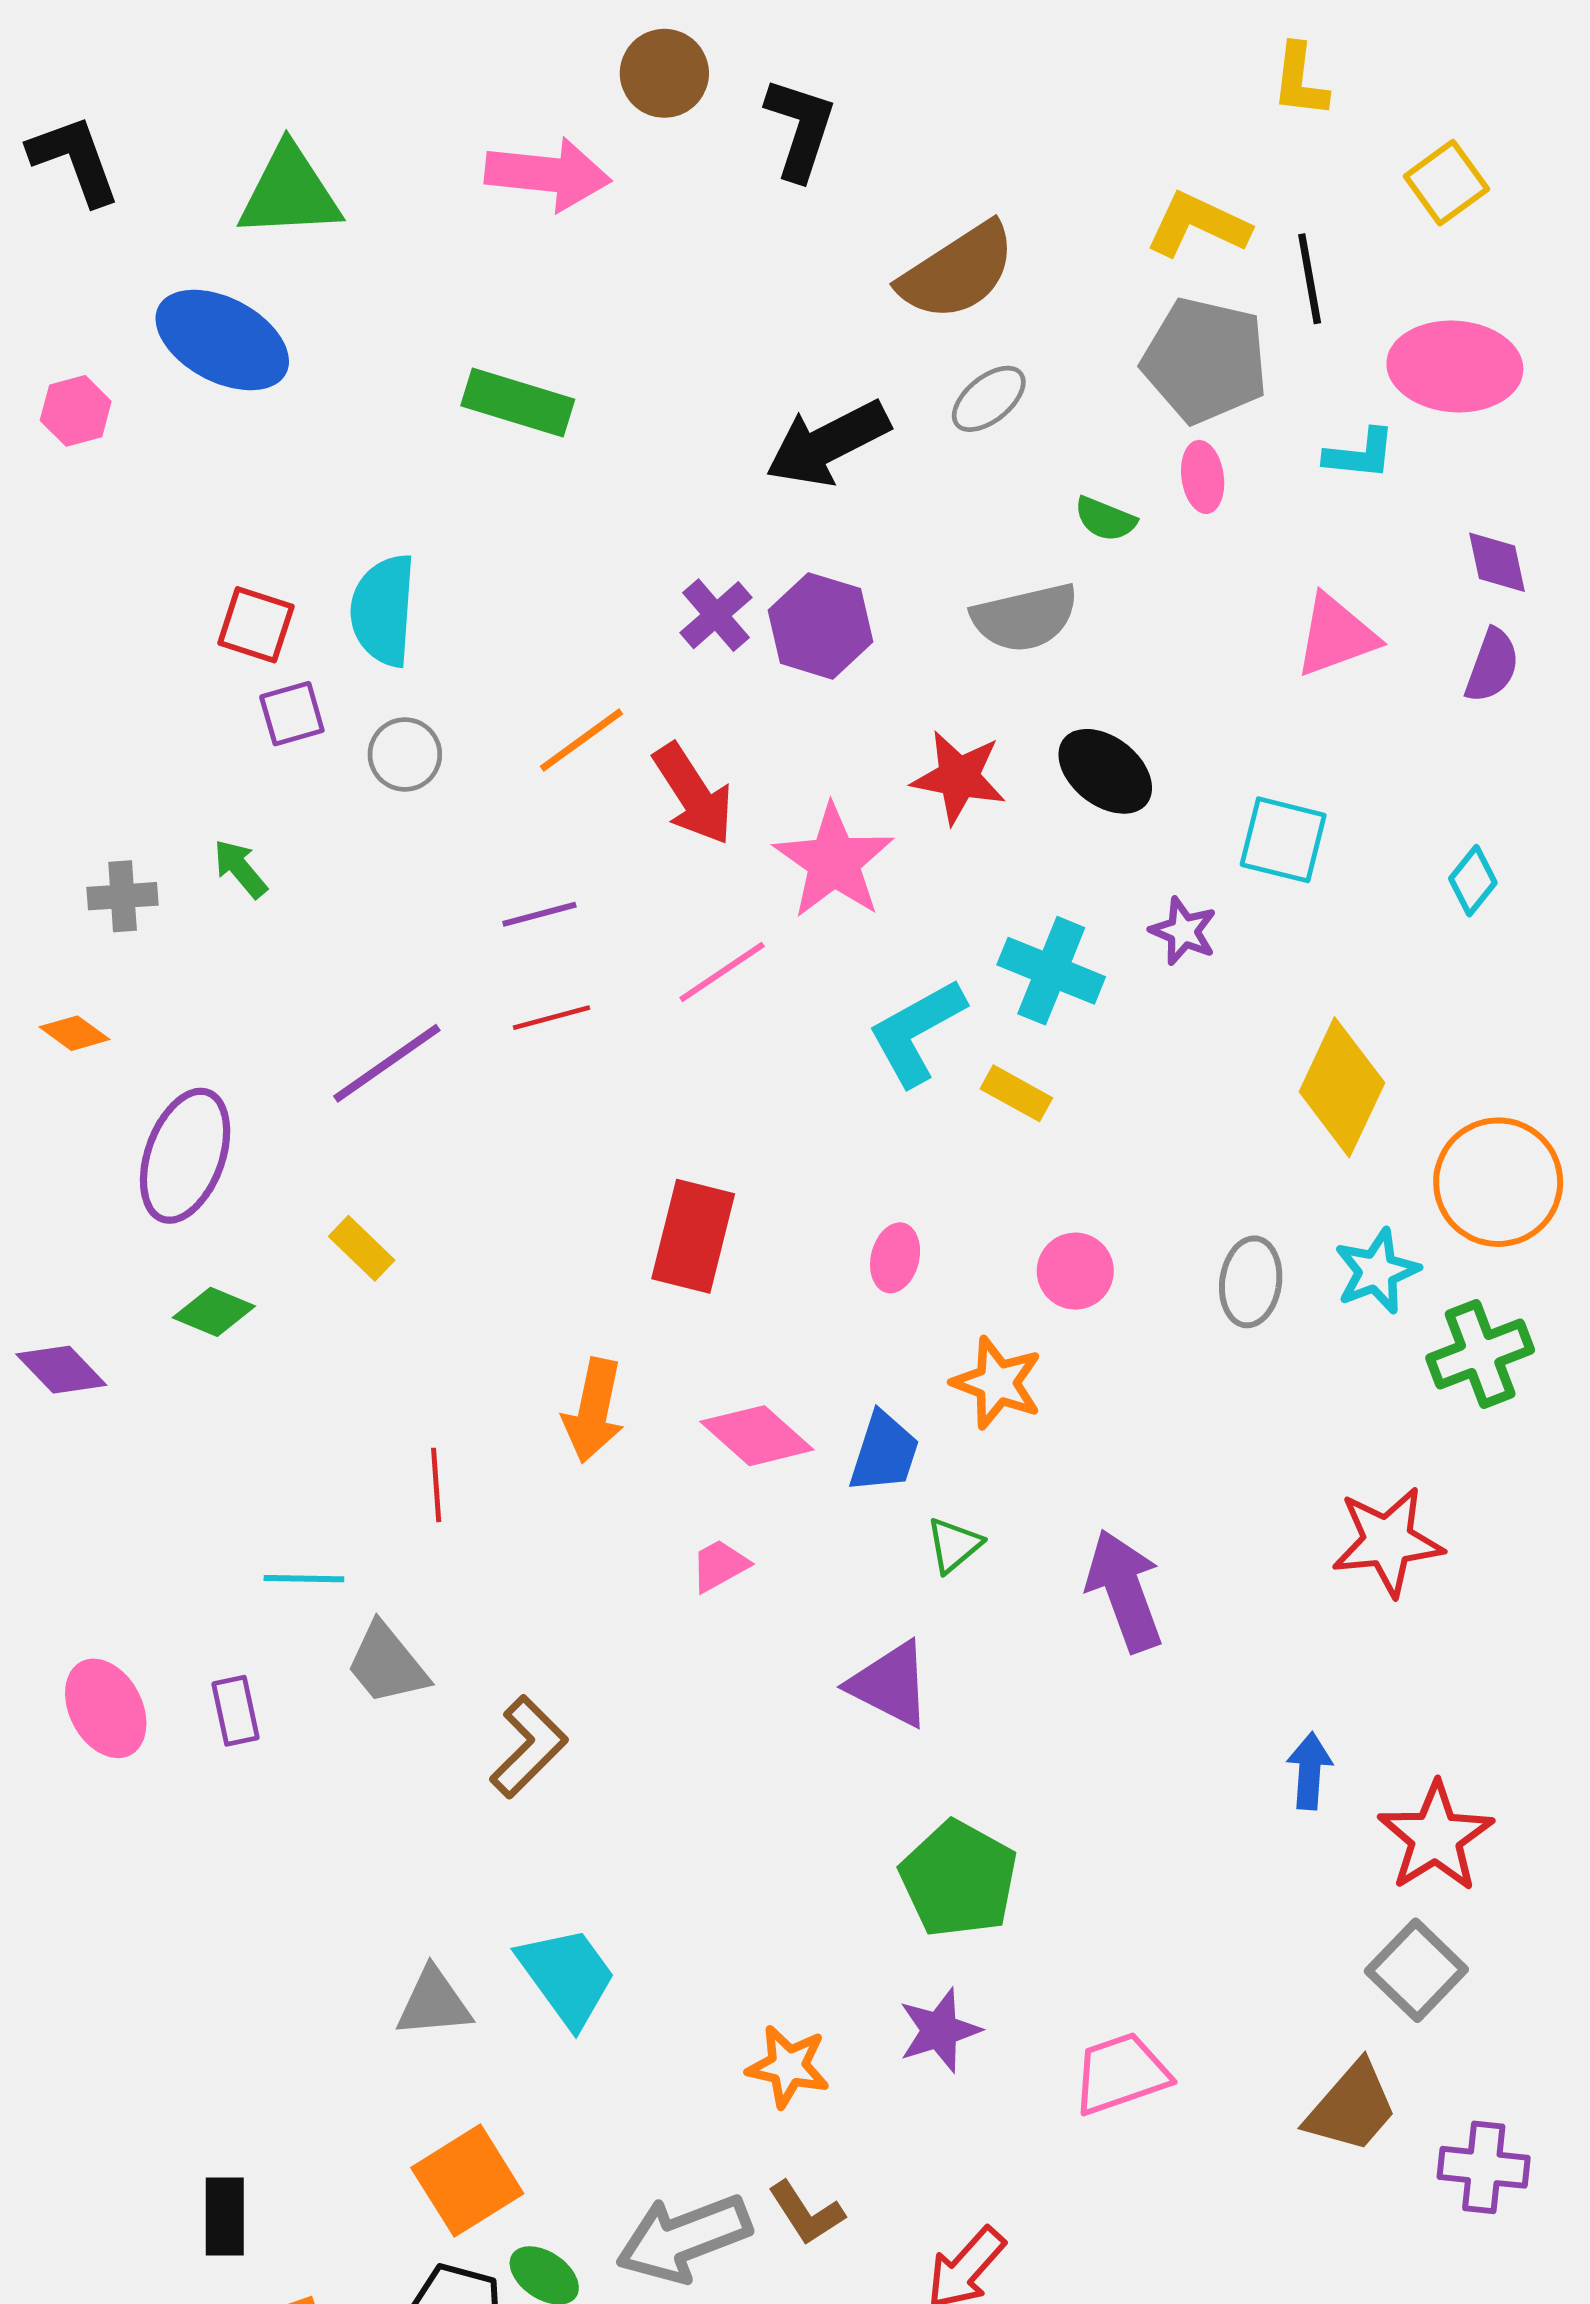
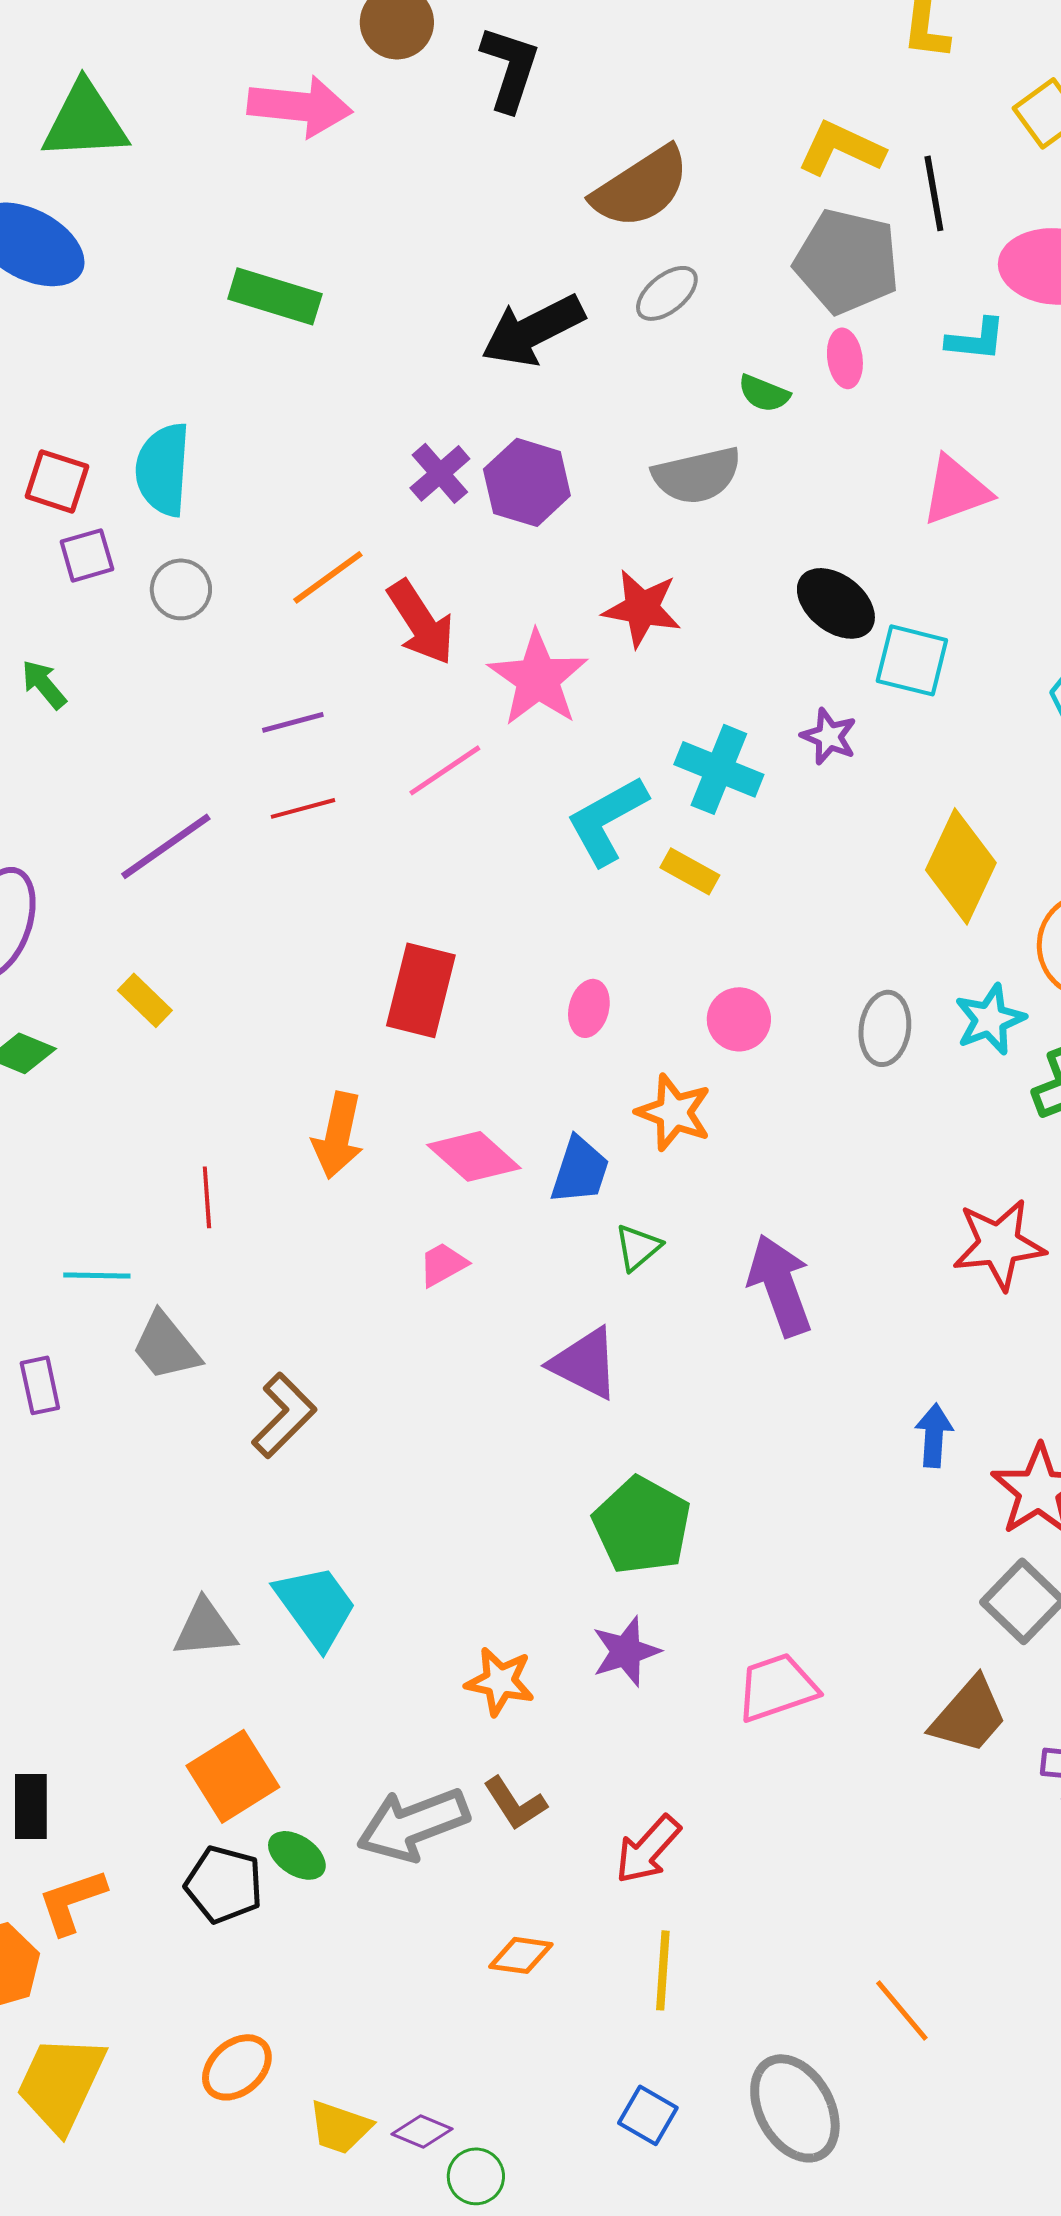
black ellipse: (1105, 771) -> (836, 603), moved

